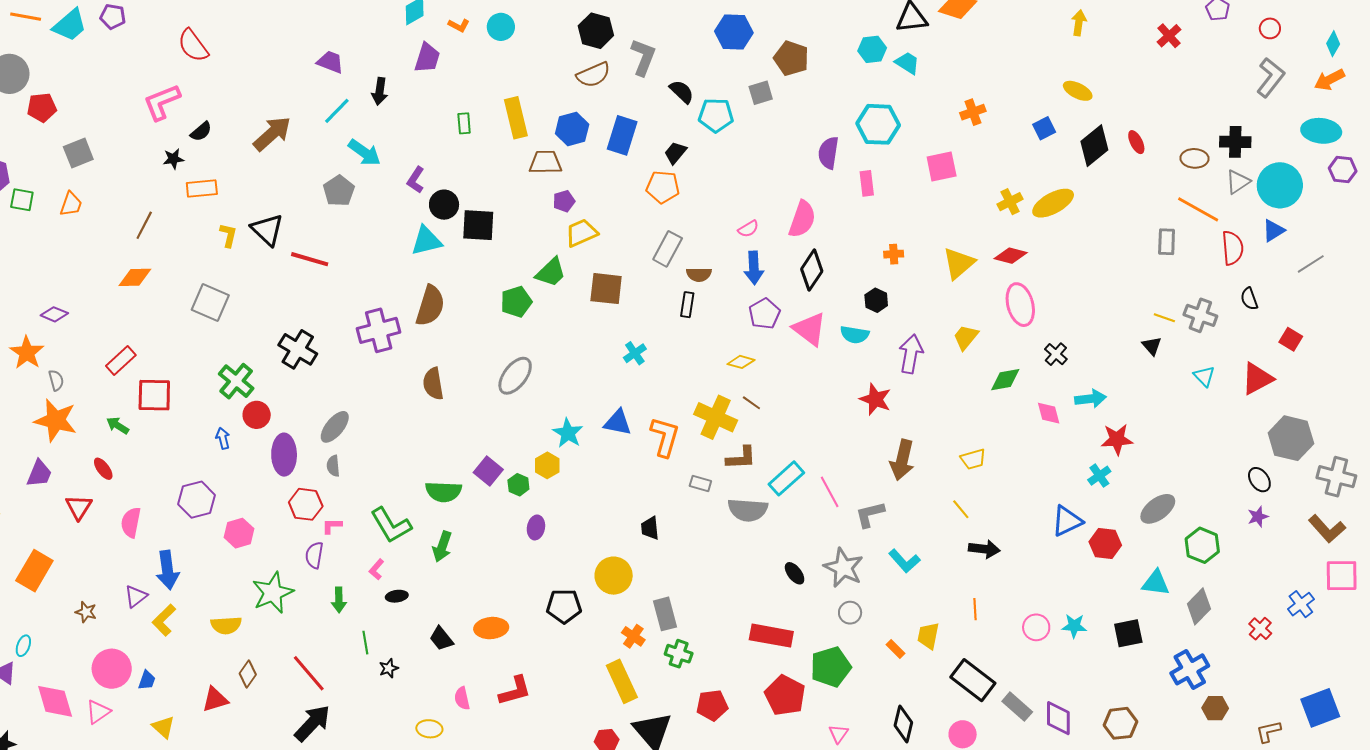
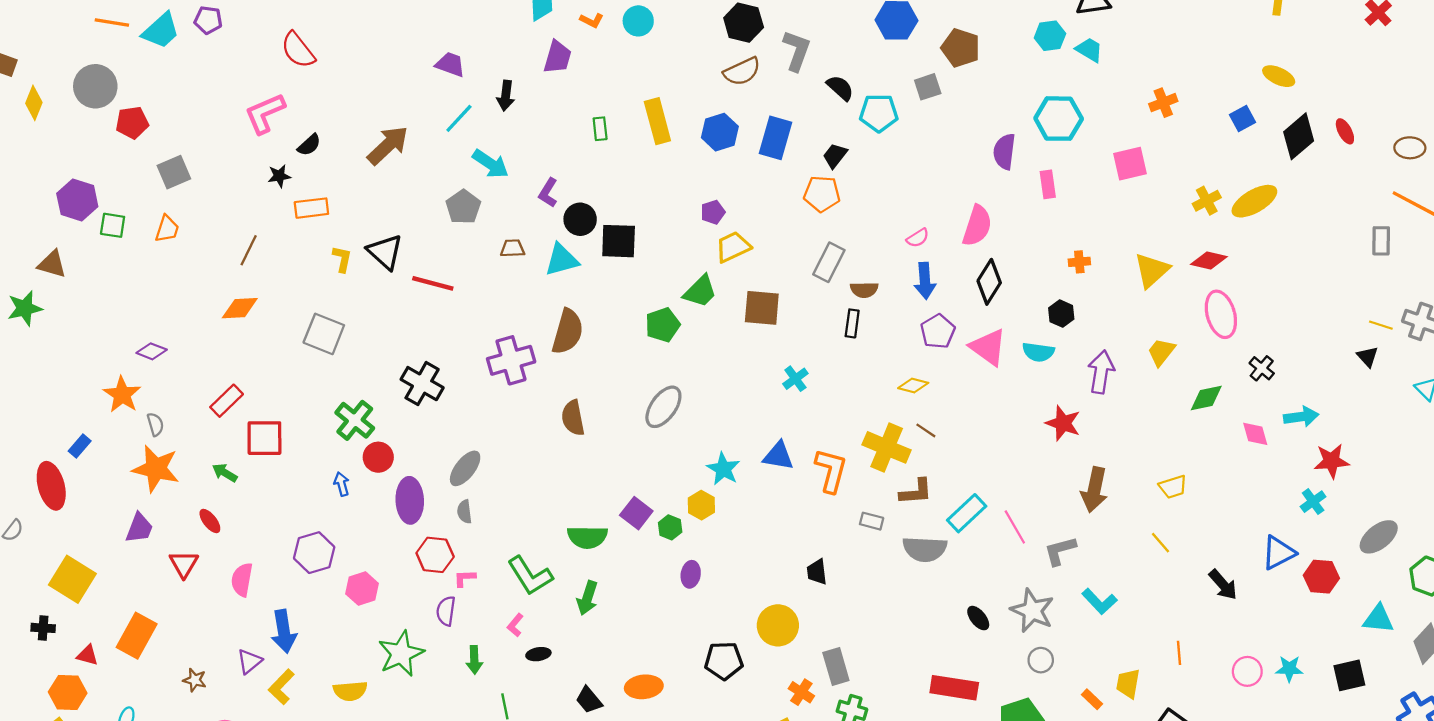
brown trapezoid: (546, 162) -> (512, 248), moved, size x0.7
black arrow: (984, 549) -> (1223, 585), moved, turned 44

